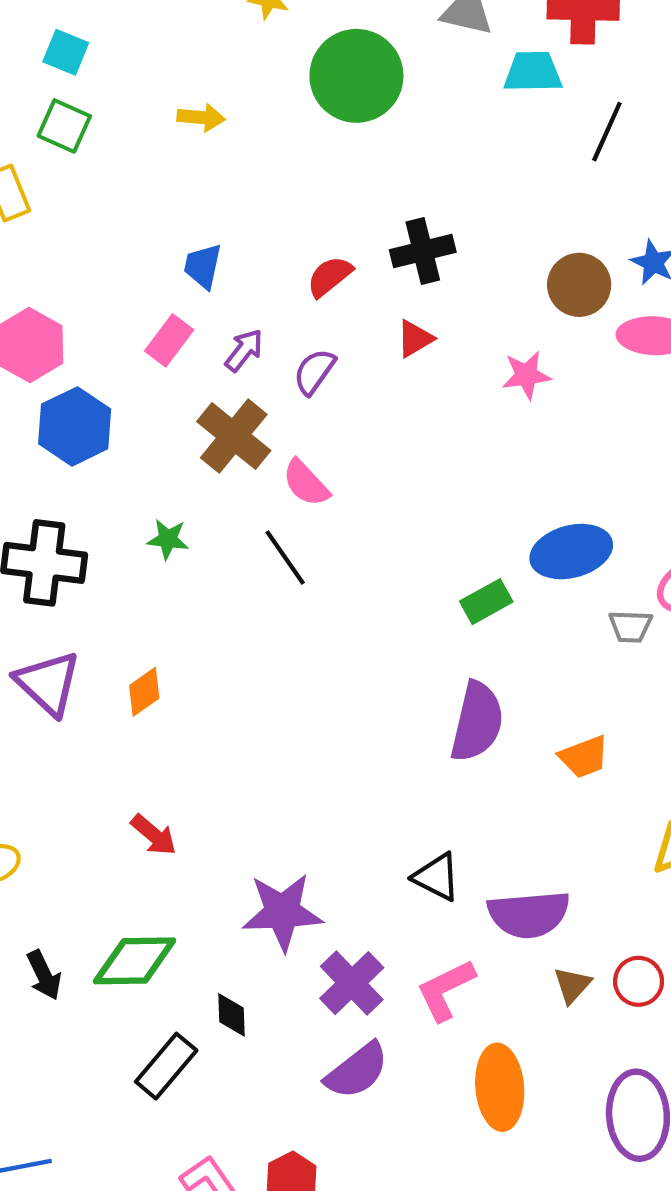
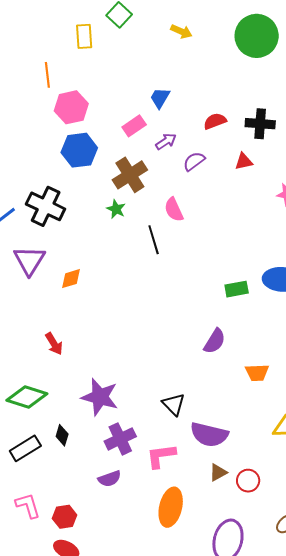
brown cross: (234, 436) -> (130, 175), moved
green star: (168, 539) -> (116, 209), moved
purple semicircle: (477, 722) -> (215, 341), size x0.7
purple semicircle: (357, 1071) -> (109, 479), size x0.7

